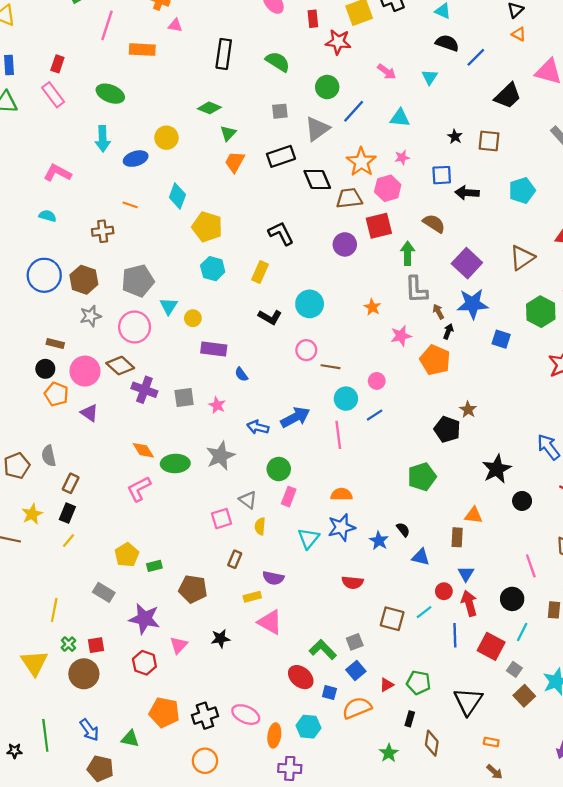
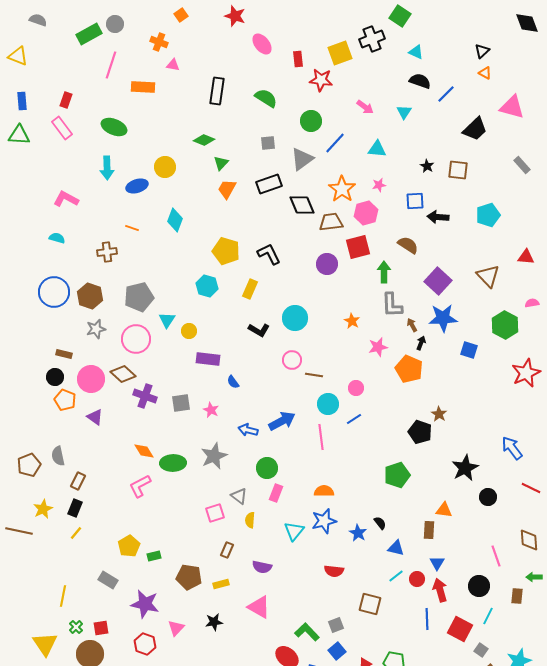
yellow pentagon: (207, 227) -> (226, 251), moved
brown triangle: (522, 258) -> (488, 276), turned -40
yellow rectangle: (252, 597) -> (221, 584), moved
cyan line: (424, 612) -> (396, 576), moved

